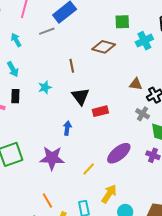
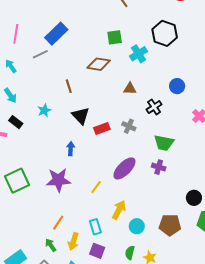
brown triangle: (136, 84) -> (130, 89), moved
black rectangle: (15, 96) -> (16, 122), turned -48
gray cross: (143, 114) -> (129, 126), moved
orange line: (47, 200) -> (58, 223), turned 70

